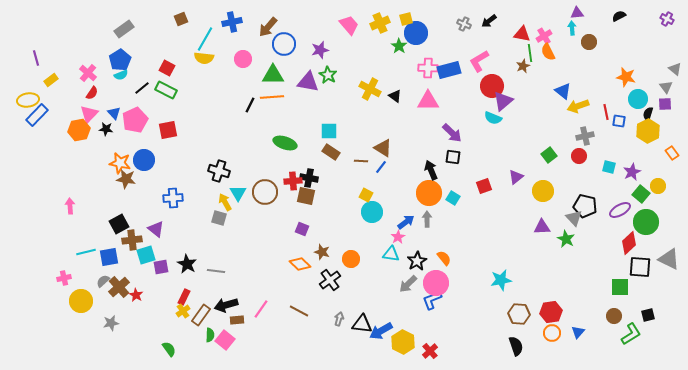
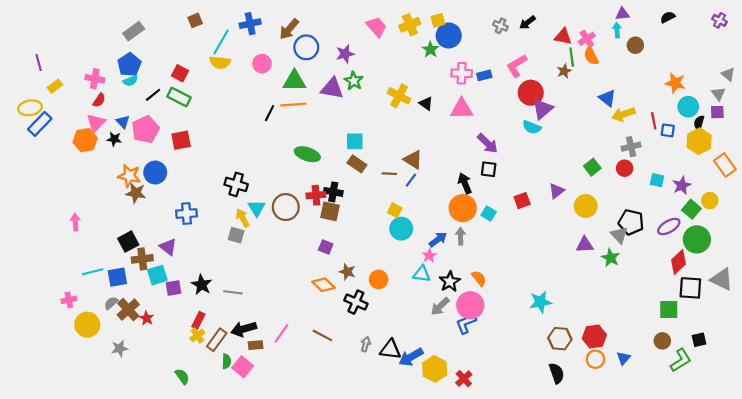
blue rectangle: (449, 70) -> (484, 75), size x0.6
pink cross: (88, 73) -> (95, 79), turned -30
orange rectangle: (672, 153) -> (725, 165), size x1.5
black cross: (330, 280) -> (356, 302), turned -30

